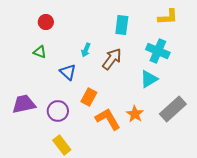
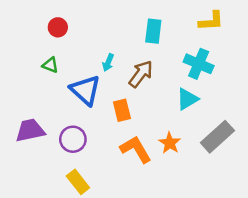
blue triangle: (68, 72) -> (85, 90), size x1.5
orange rectangle: (89, 97) -> (122, 110), moved, turned -42

